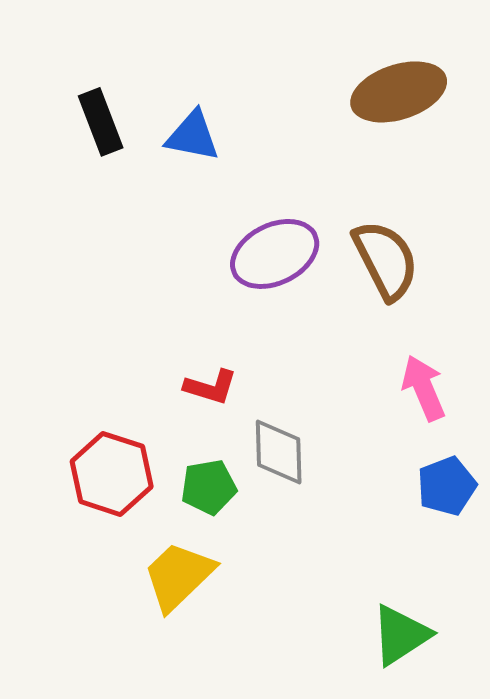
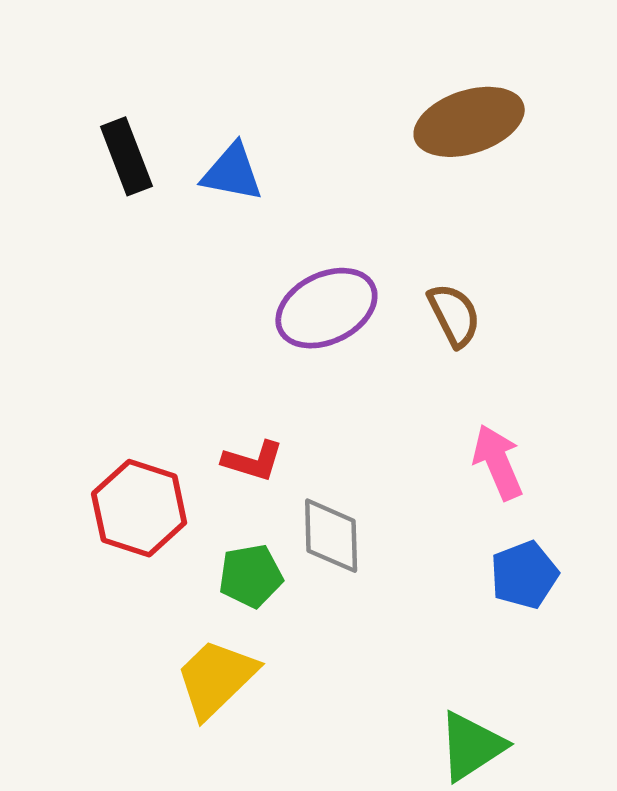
brown semicircle: (386, 260) -> (454, 315), size x0.7
red hexagon: (112, 474) -> (139, 508), moved

